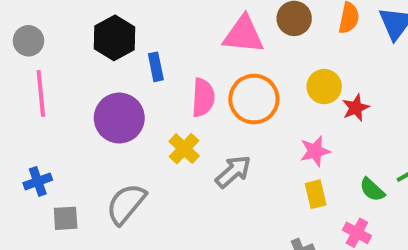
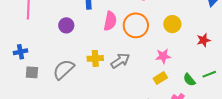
red star: (356, 108) -> (204, 40), moved
purple circle: (119, 118) -> (66, 25), size x0.6
yellow cross: (184, 149) -> (95, 58), moved, turned 35
yellow rectangle: (316, 194) -> (160, 78), turned 64

